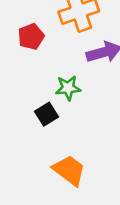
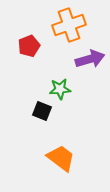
black square: (47, 114) -> (42, 111), turned -36

